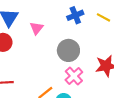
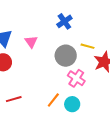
yellow line: (103, 17) -> (87, 46), moved

